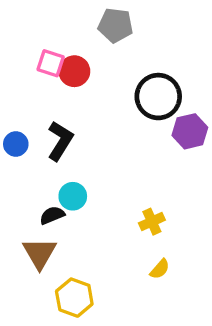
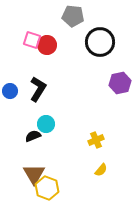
black circle: (158, 97) -> (100, 42), moved
brown triangle: (40, 253) -> (34, 174), moved

